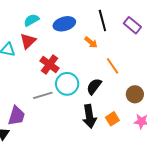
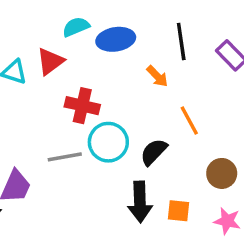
cyan semicircle: (31, 20) -> (76, 27), moved
red cross: (49, 64) -> (82, 106), turned -30
orange square: (112, 119) -> (178, 211), turned 32

